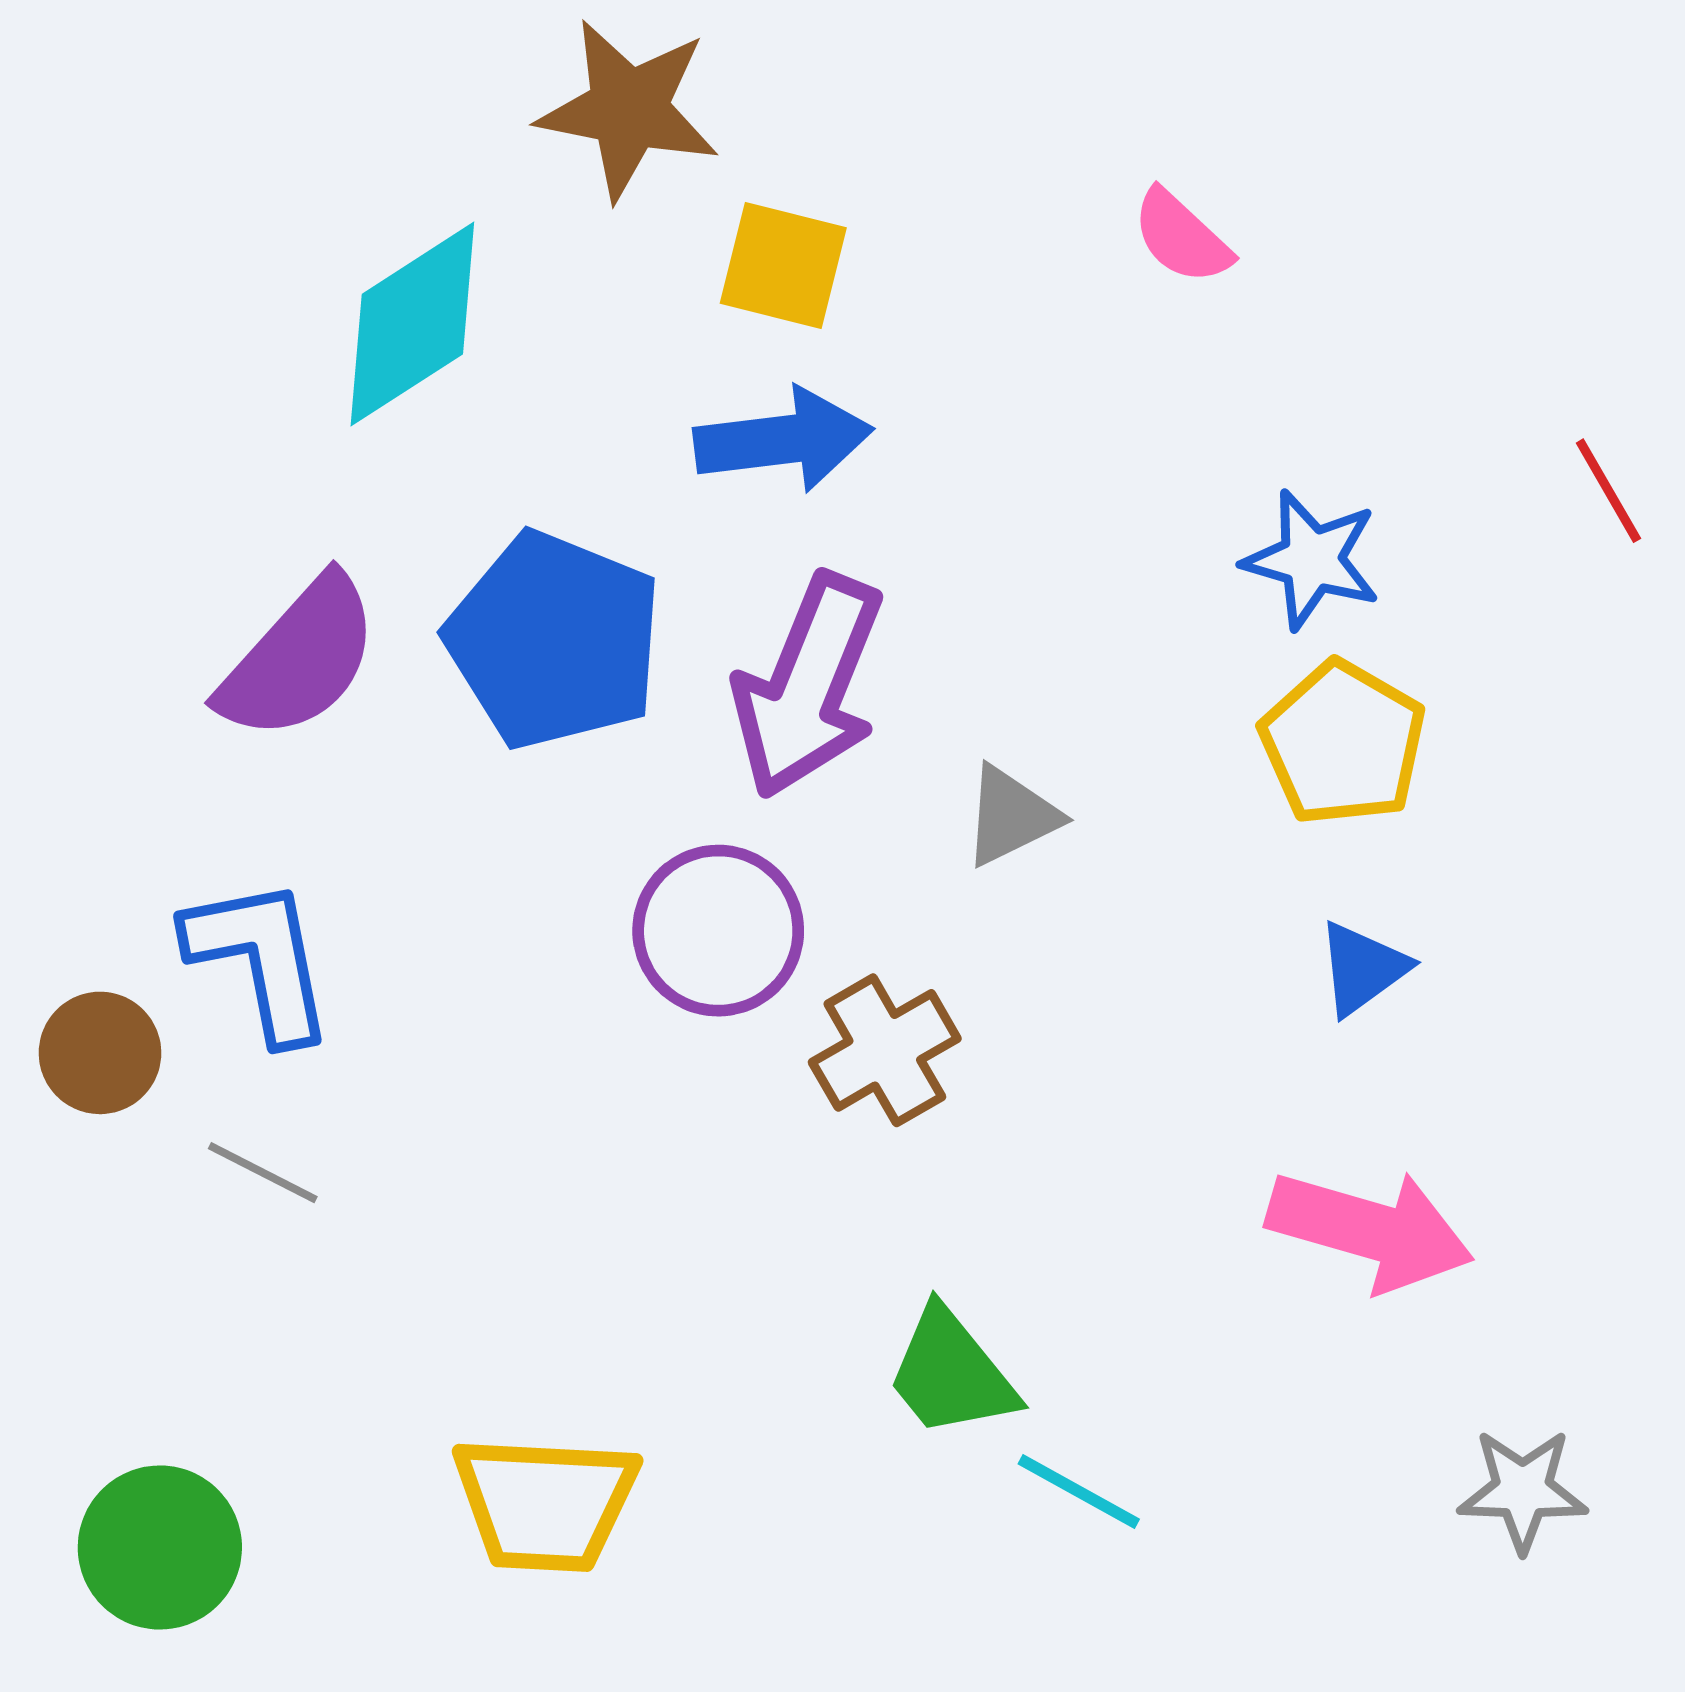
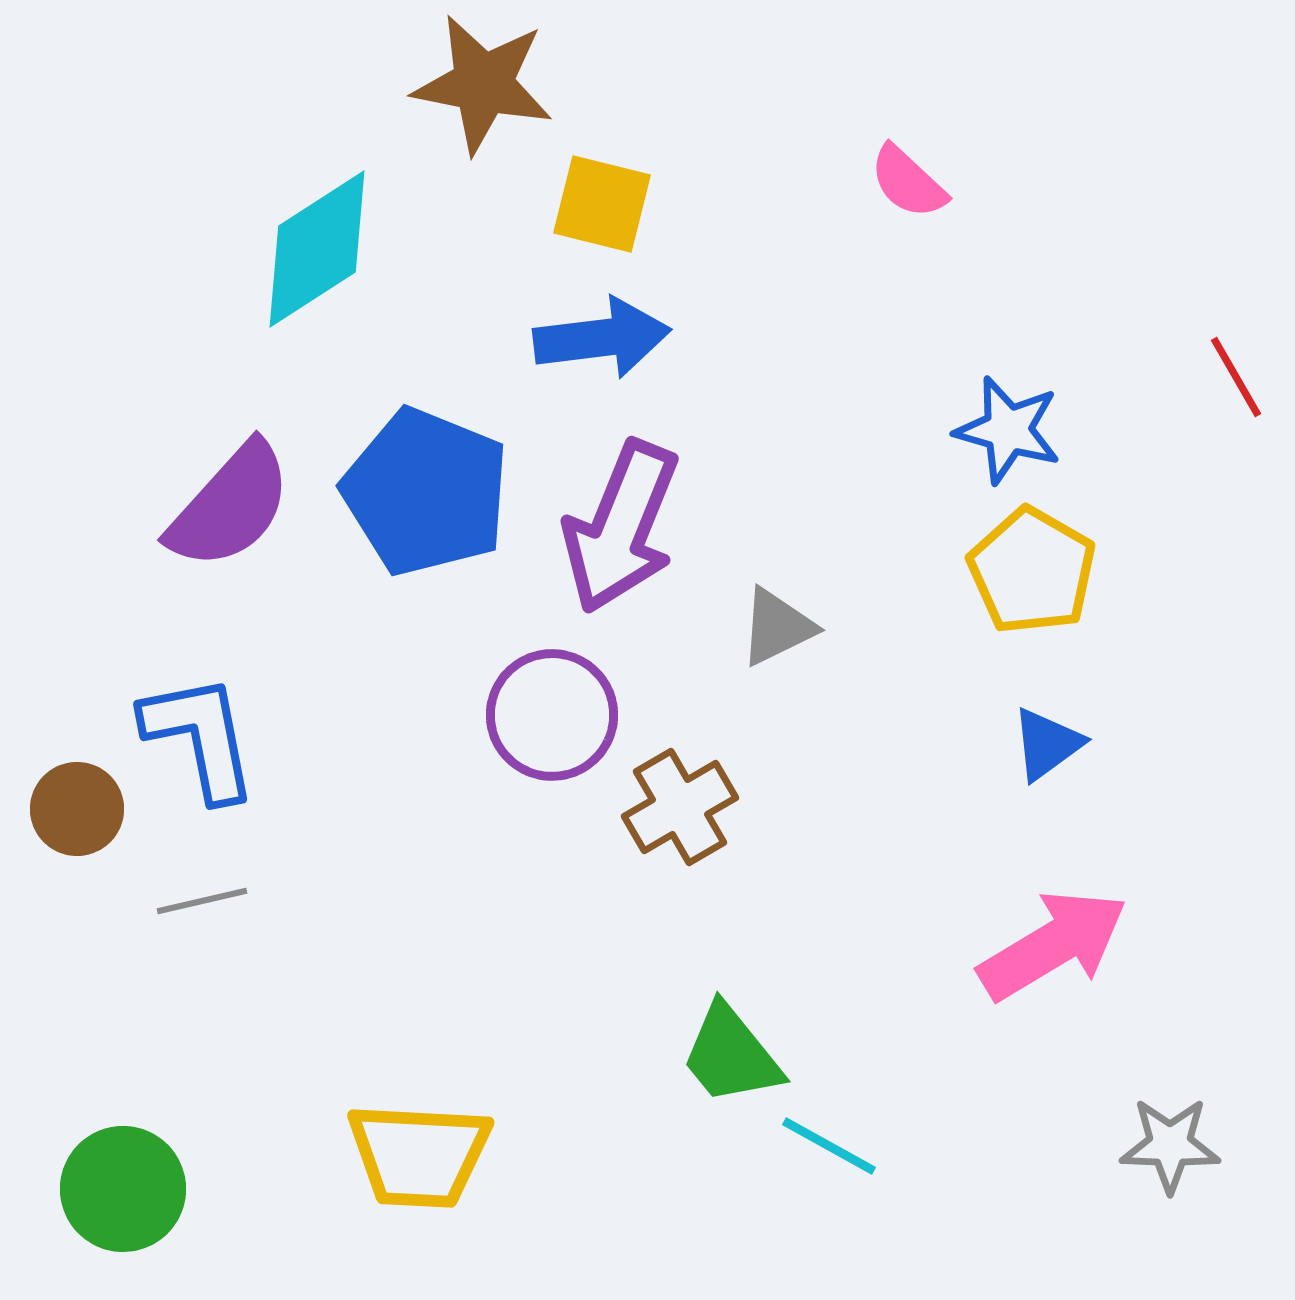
gray line: (263, 1173) -> (202, 901), turned -40
pink arrow: (1370, 1230) -> (1053, 945), turned -47

